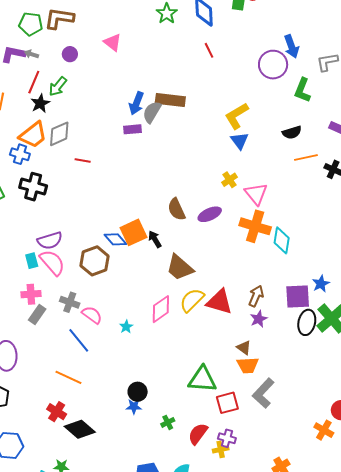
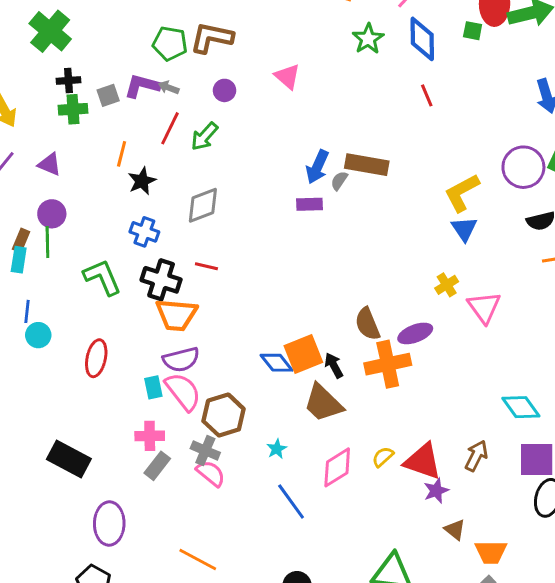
purple circle: (273, 65) -> (523, 167), moved
black star: (40, 103) -> (142, 181), moved
gray semicircle: (152, 112) -> (339, 181), size x0.6
orange trapezoid: (33, 135) -> (176, 315), moved, turned 40
red line: (83, 160) -> (206, 266), moved
orange cross: (255, 226) -> (388, 364), moved, turned -32
cyan diamond: (282, 240) -> (521, 407), moved, turned -48
brown hexagon: (95, 261) -> (224, 415), moved
brown trapezoid: (180, 268) -> (323, 403), moved
yellow semicircle: (192, 300) -> (383, 457), size x0.6
pink semicircle: (92, 315) -> (211, 473), moved
purple star: (259, 319) -> (436, 491), moved
cyan star: (126, 327) -> (277, 449), moved
blue line: (79, 340) -> (291, 501), moved
orange trapezoid: (248, 365) -> (491, 552), moved

